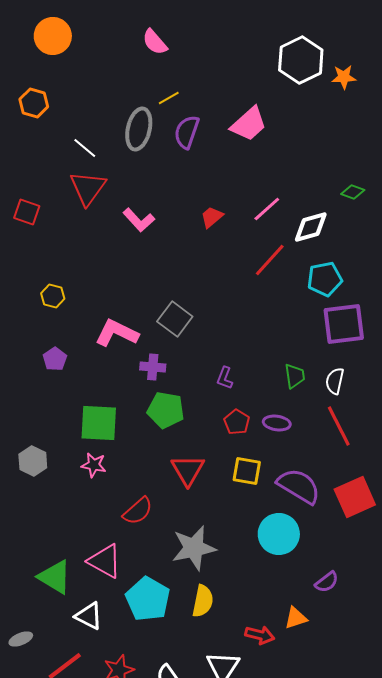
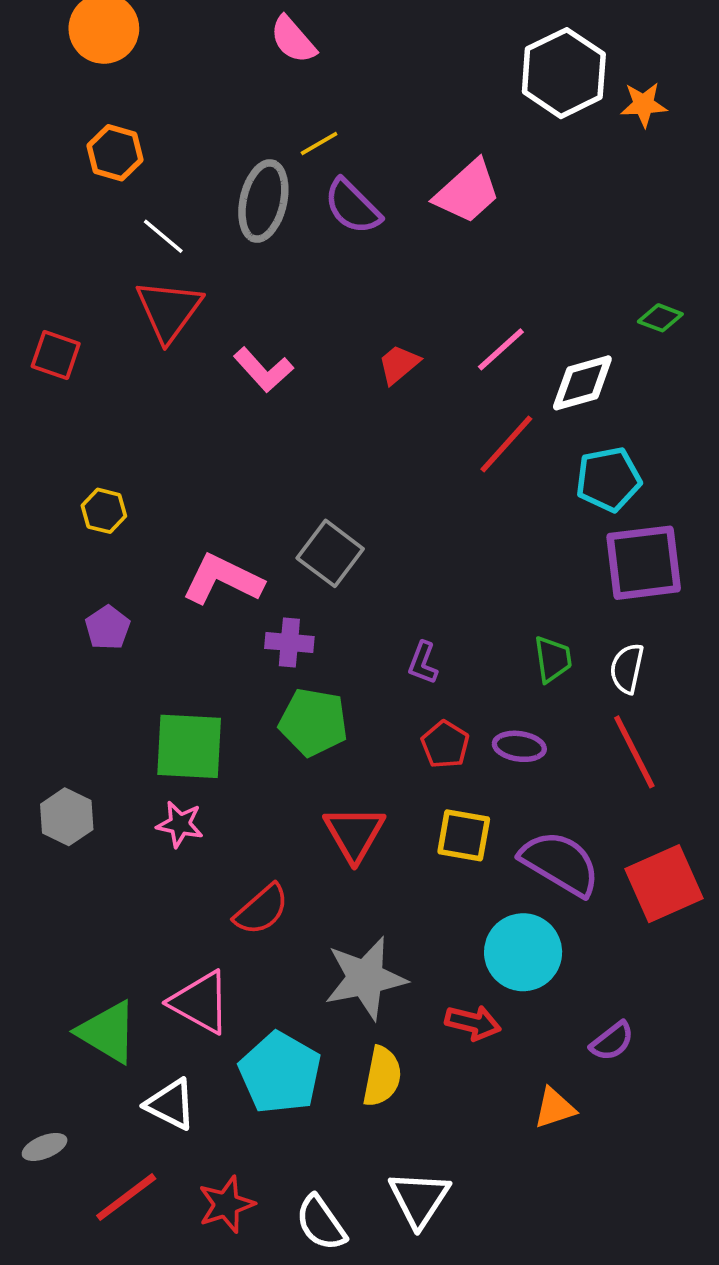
orange hexagon: (34, 103) -> (115, 153), moved
purple semicircle: (187, 132) -> (352, 207), turned -64
red arrow: (260, 635) -> (473, 1023), moved

